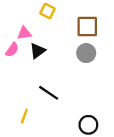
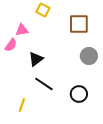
black triangle: (38, 51) -> (36, 59), moved
gray circle: (86, 53) -> (89, 56), moved
black circle: (88, 125) -> (79, 94), moved

